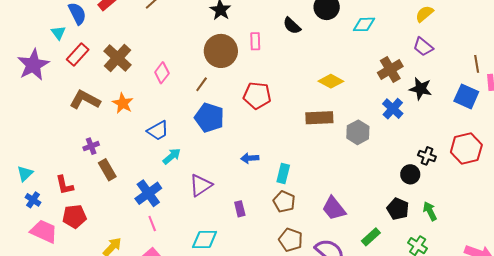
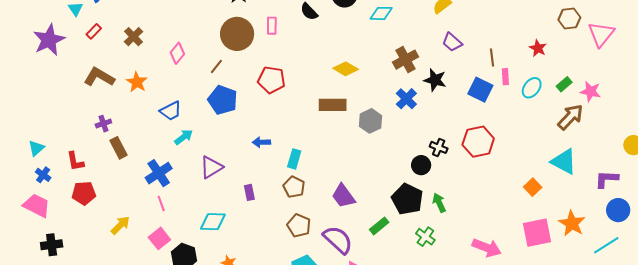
purple trapezoid: (423, 47) -> (452, 42), moved
red rectangle: (78, 54) -> (94, 31), size x0.7
brown cross: (118, 58) -> (133, 37), size x0.7
black pentagon: (398, 209) -> (407, 199), size x1.4
pink trapezoid: (44, 231) -> (37, 205), moved

